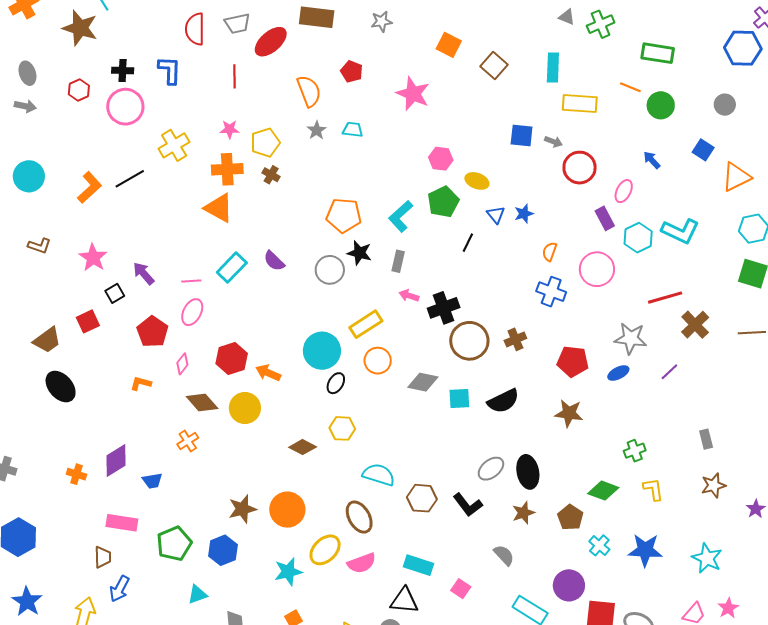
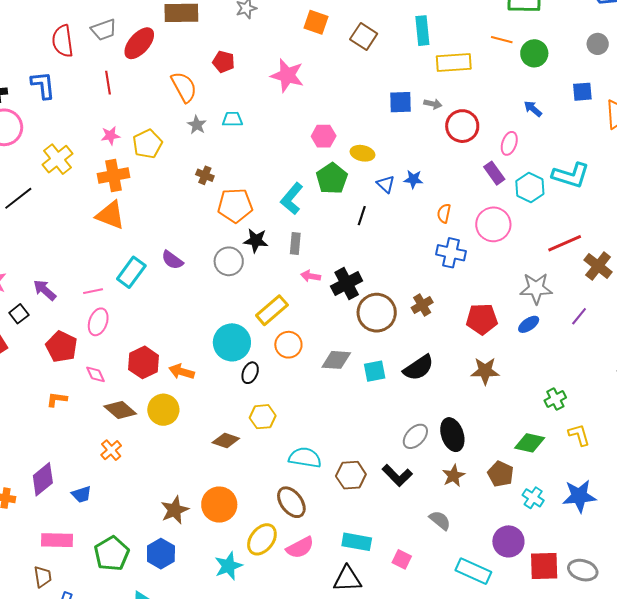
blue square: (703, 150) -> (582, 92), turned -30
brown cross: (271, 175) -> (205, 175), moved
blue star: (524, 214) -> (413, 179), turned 30
pink diamond: (182, 364) -> (95, 374), turned -55

